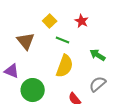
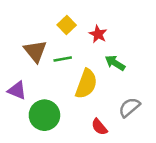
red star: (82, 21) -> (98, 34), moved
green line: (63, 40) -> (63, 59), moved, turned -32
green arrow: (98, 55) -> (115, 63), moved

